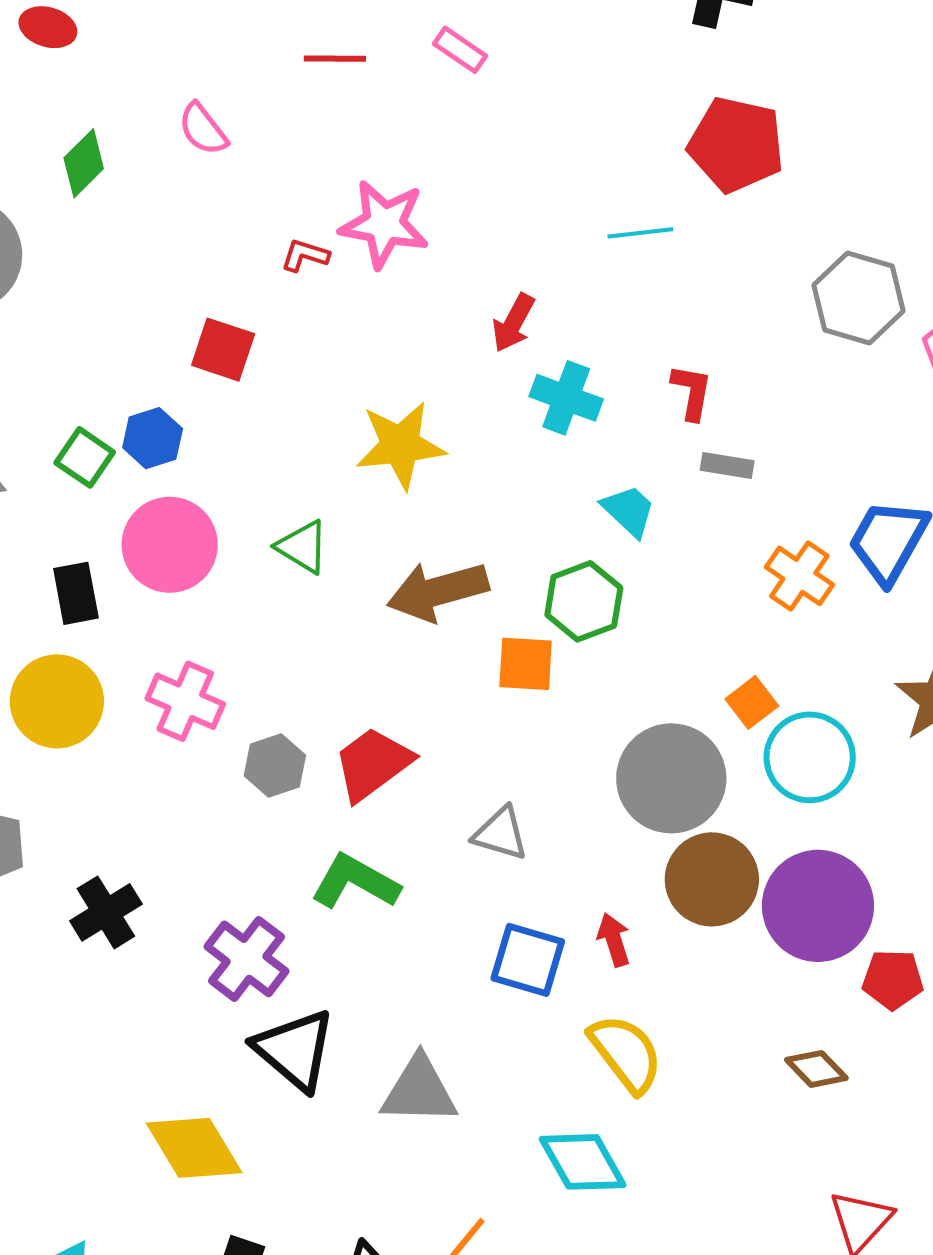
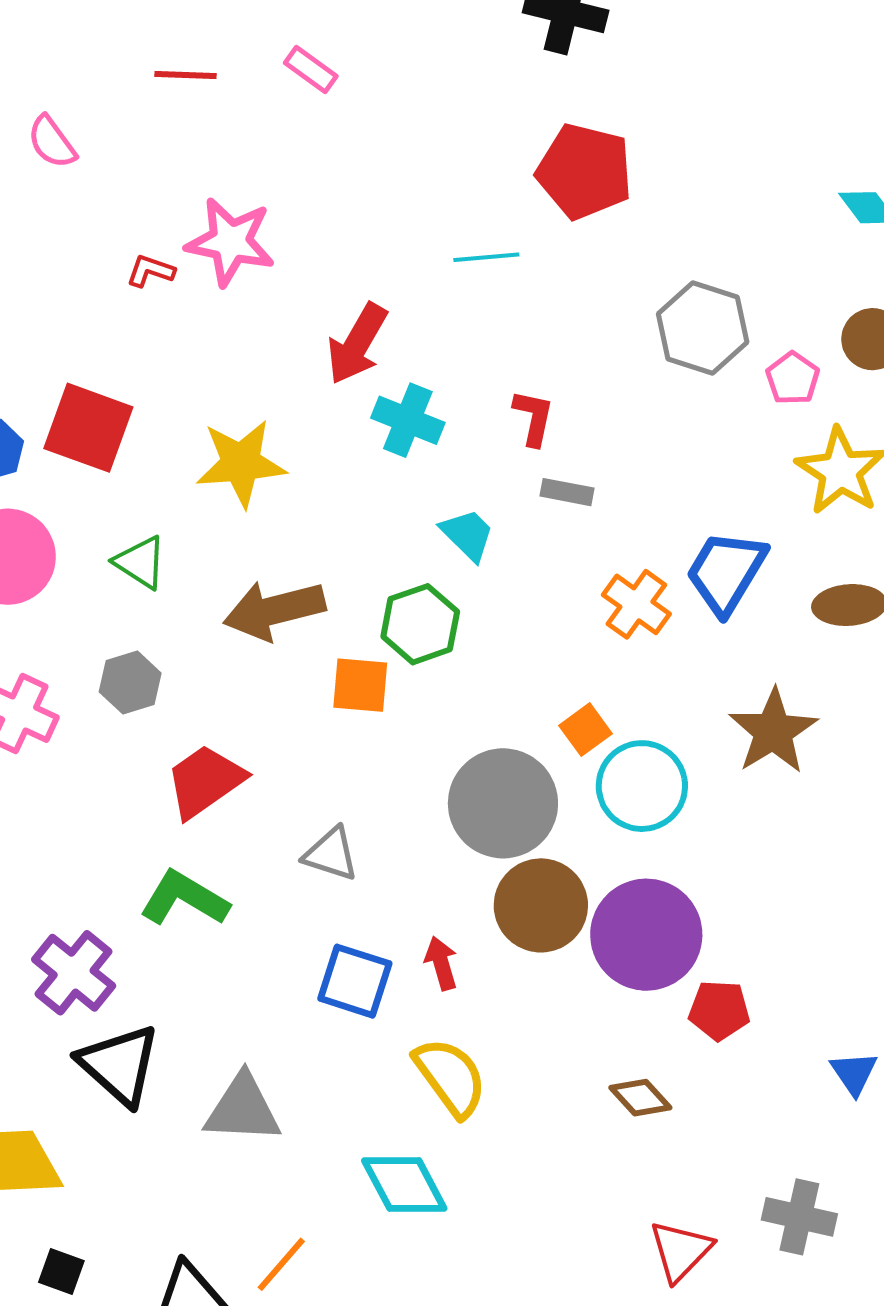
red arrow: (513, 323) -> (357, 344), size x1.4
red square: (223, 350) -> (88, 428), moved, size x1.4
gray hexagon: (275, 766) -> (130, 682), moved

